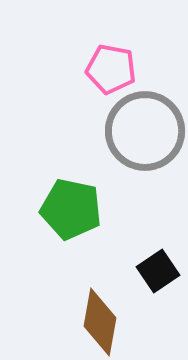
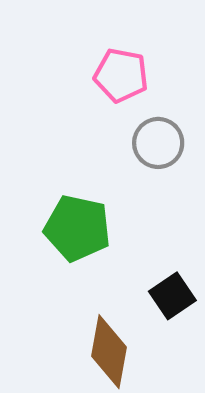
gray circle: (145, 131) -> (158, 143), size x0.6

